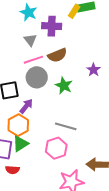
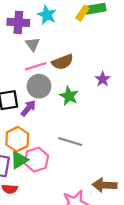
cyan star: (28, 12) -> (47, 15), moved
purple cross: (52, 26) -> (18, 22), moved
purple arrow: (26, 106) -> (28, 108), moved
pink hexagon: (56, 148) -> (36, 160), moved

